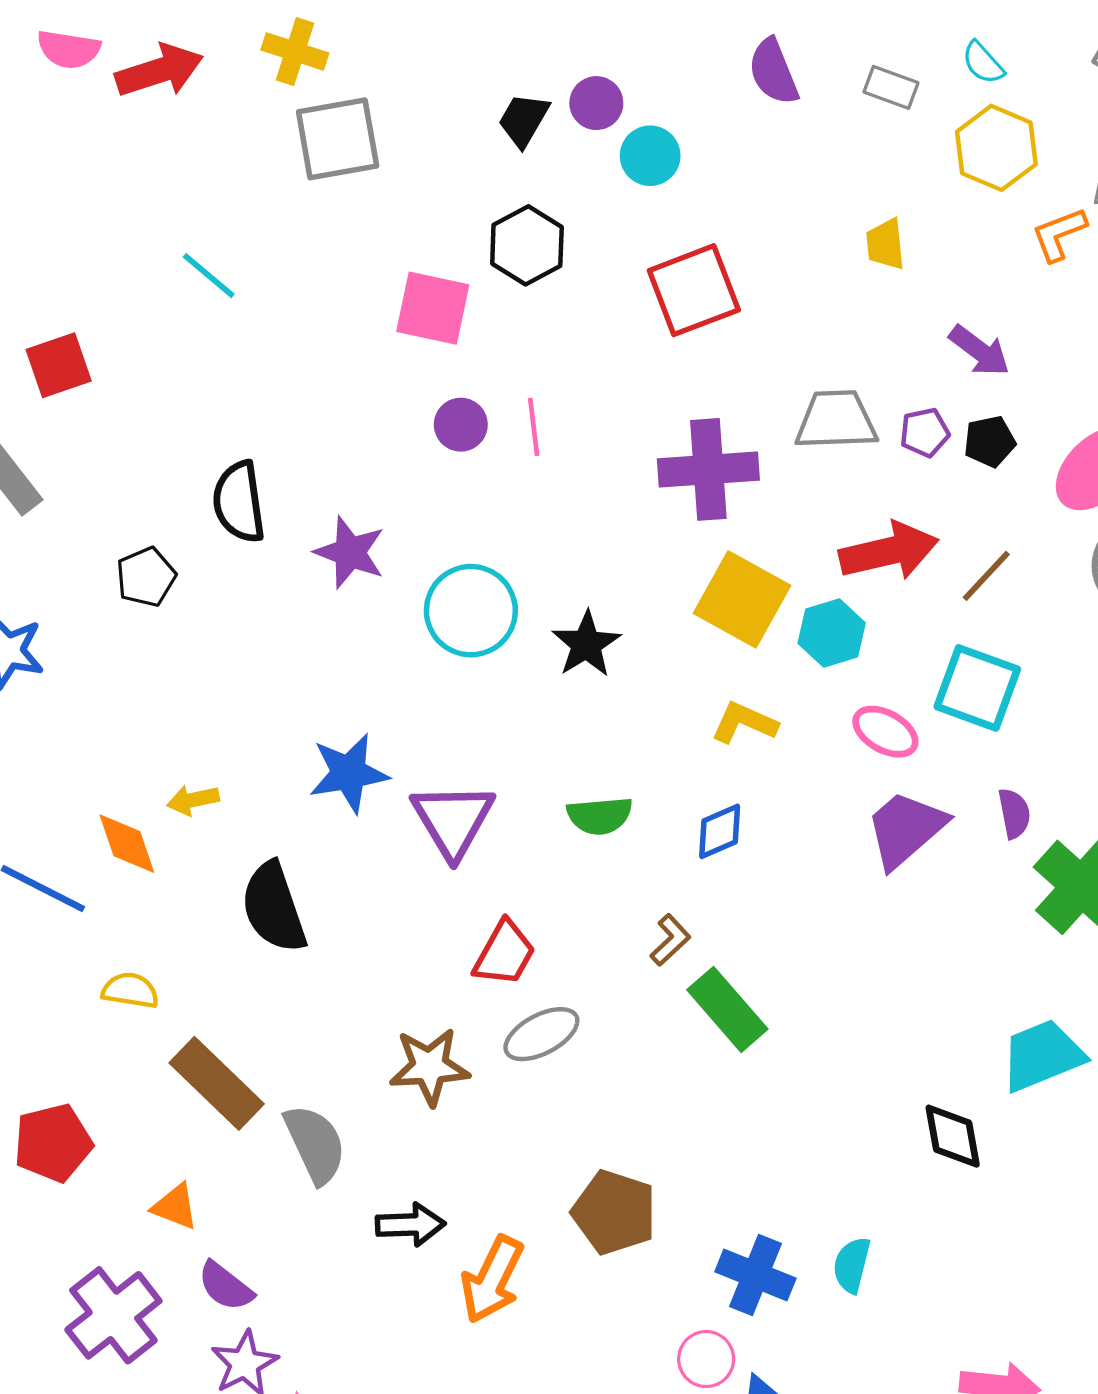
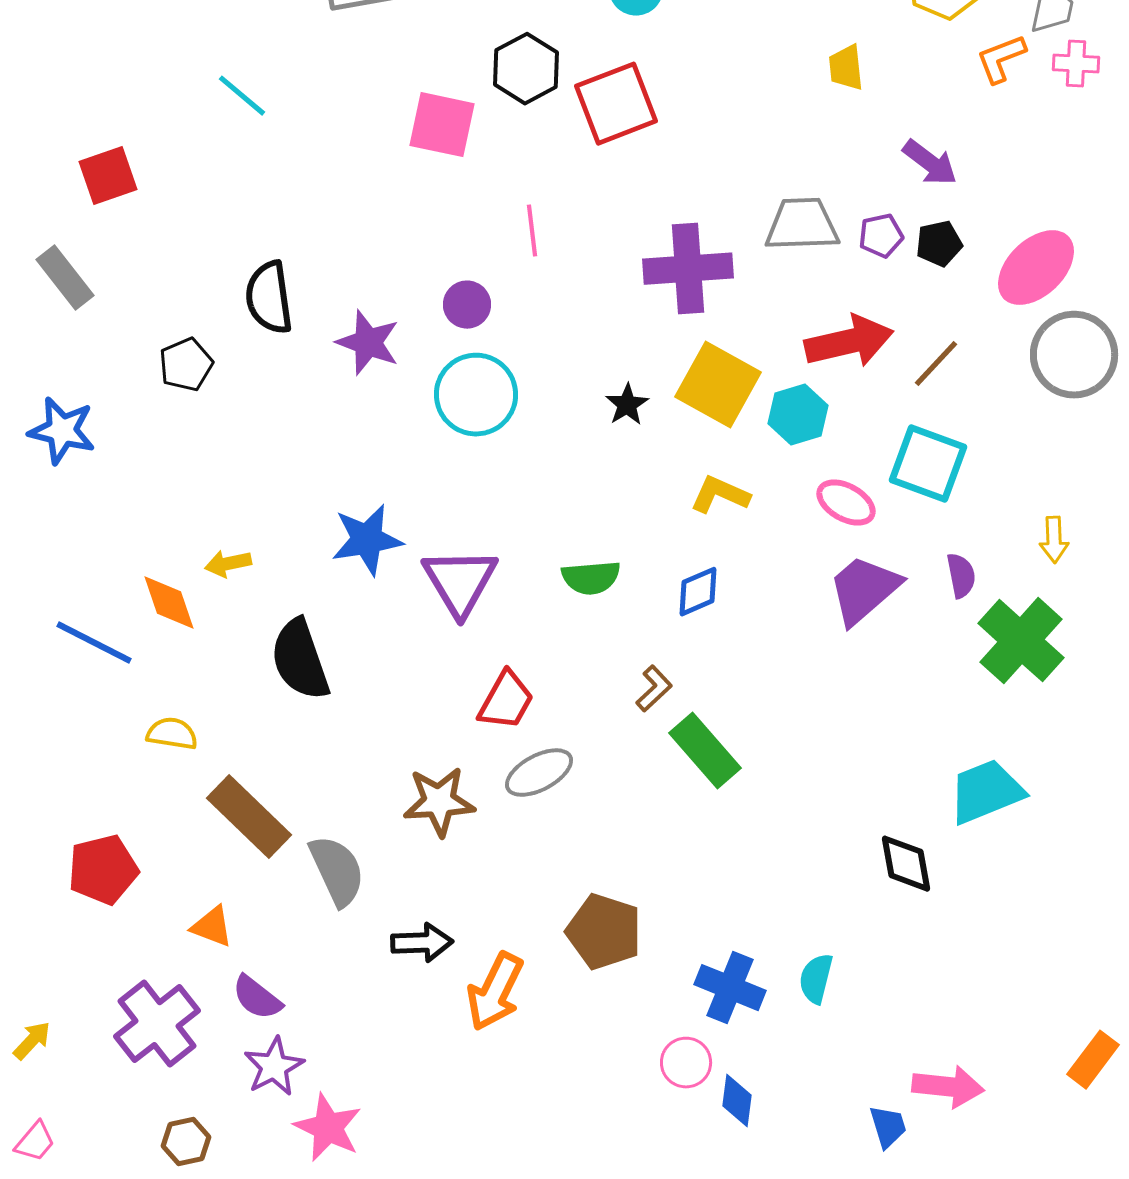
red square: (694, 290) -> (616, 104), moved
purple circle: (461, 425) -> (467, 305), moved
black star: (586, 644) -> (627, 405), moved, size x0.7

